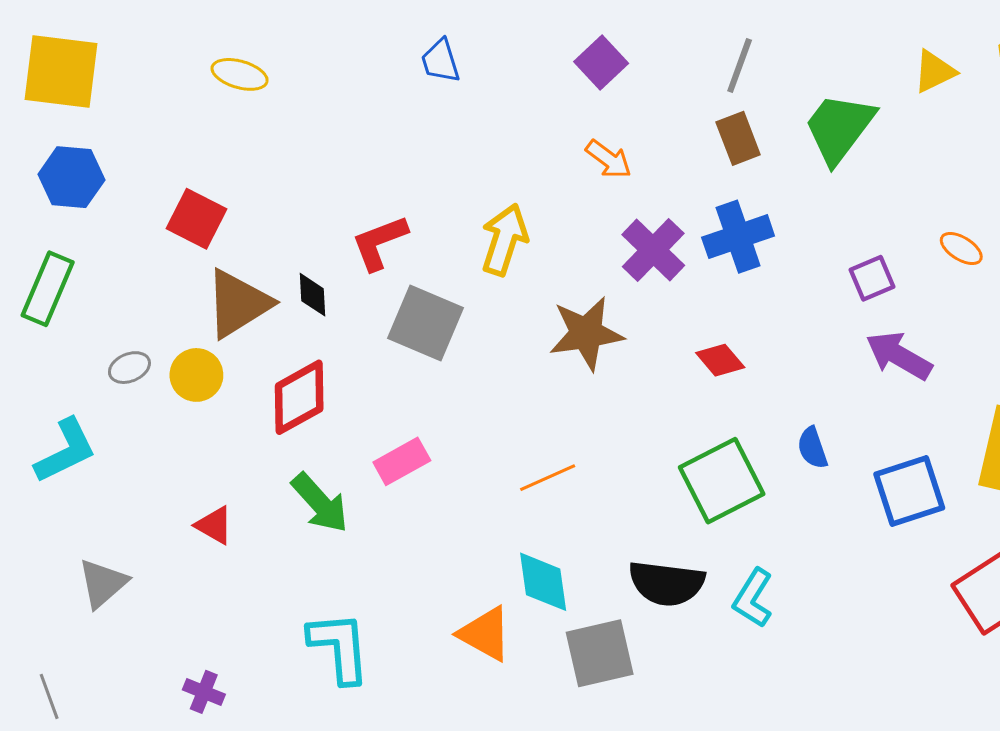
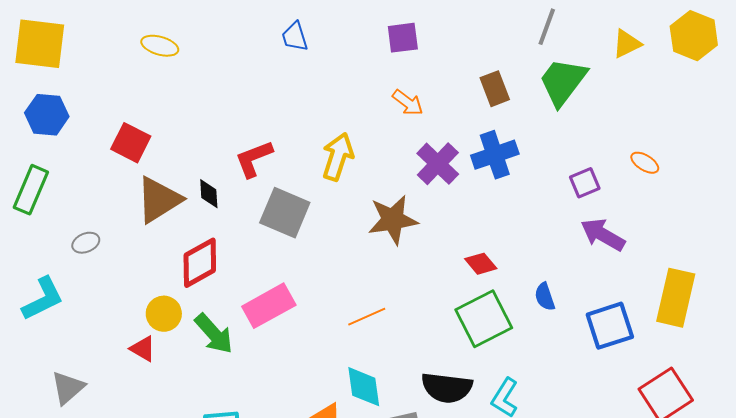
purple square: (601, 62) -> (403, 38), turned 36
gray line: (740, 65) -> (547, 27), moved
red diamond: (720, 360) -> (481, 264), moved
yellow circle: (196, 375) -> (164, 314), moved
pink rectangle: (402, 461) -> (269, 306), size x1.4

